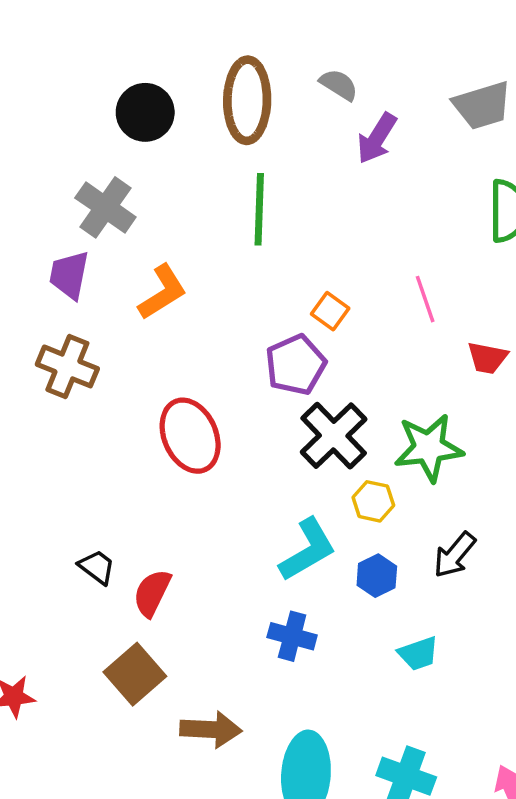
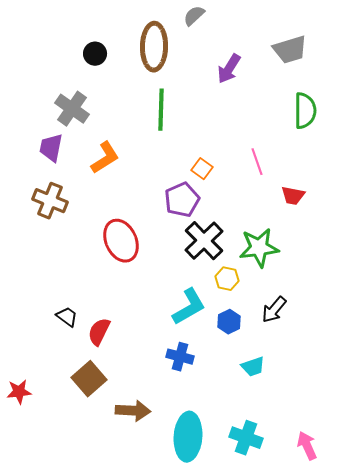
gray semicircle: (339, 85) -> (194, 16), moved, turned -75
black circle: (145, 112) -> (95, 54), size x0.7

